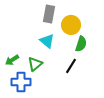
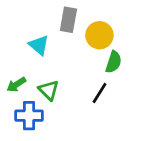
cyan triangle: (47, 41) -> (39, 45), moved
green triangle: (35, 64) -> (49, 90), turned -35

